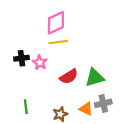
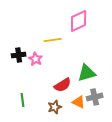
pink diamond: (56, 23) -> (79, 21), moved
red semicircle: (69, 77) -> (63, 85), moved

